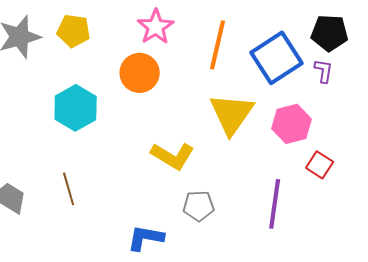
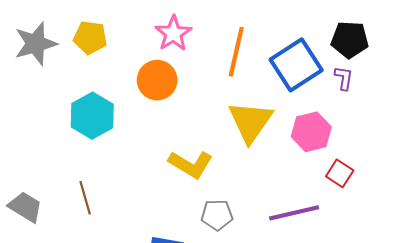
purple line: (275, 204) -> (294, 213), turned 69

